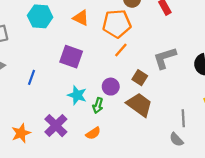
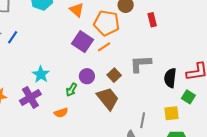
purple square: (71, 57) -> (83, 42), moved
blue line: (31, 77) -> (13, 37), moved
cyan star: (77, 95) -> (41, 74), moved

